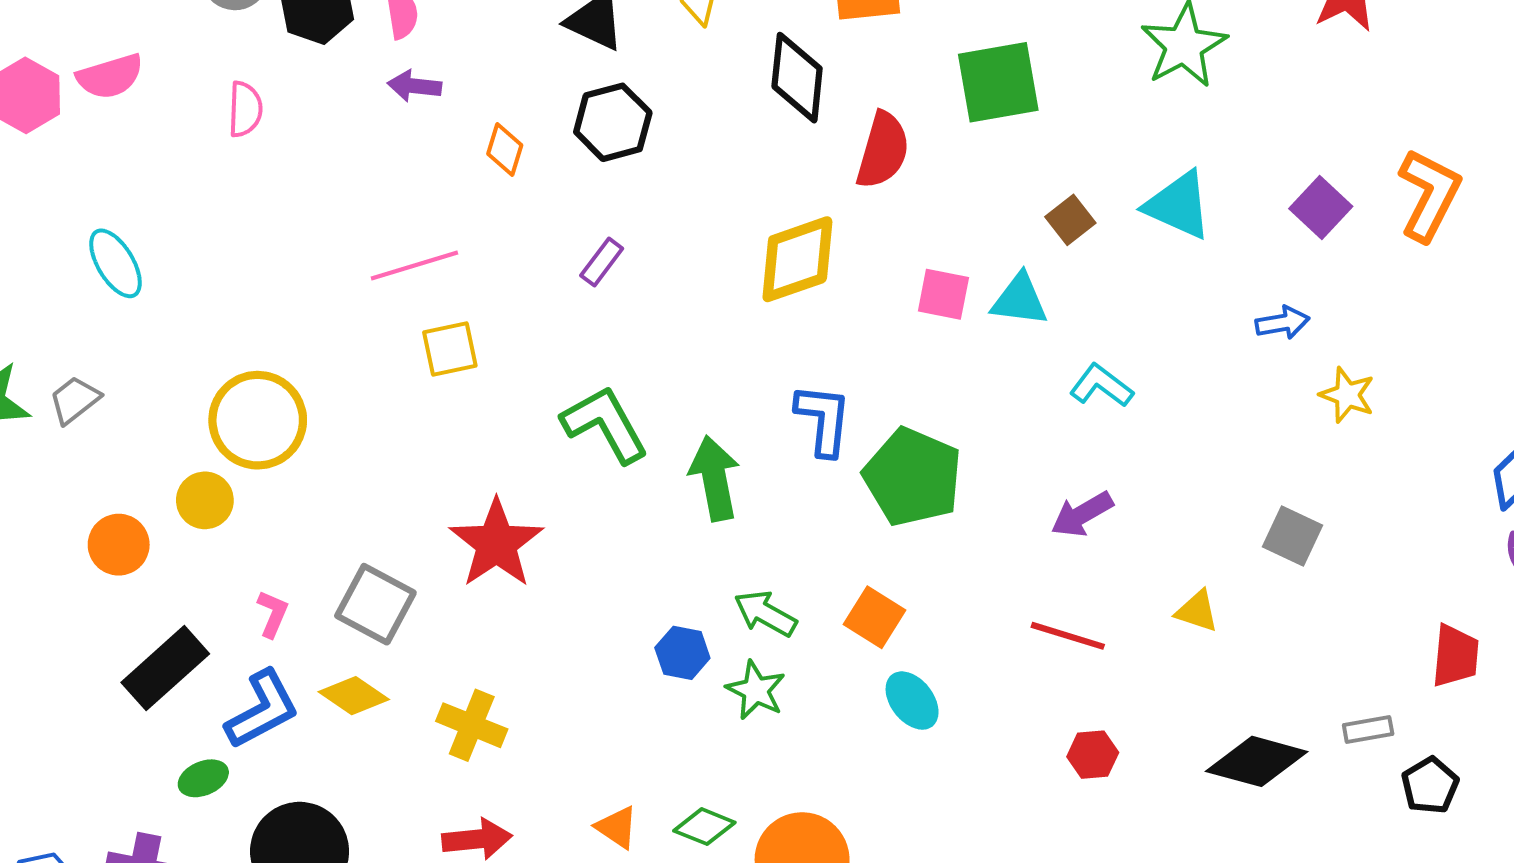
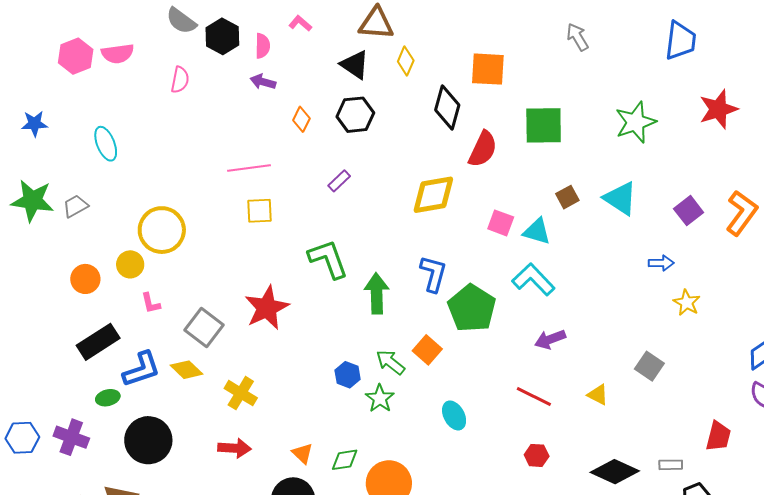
cyan L-shape: (1101, 386) -> (533, 280), moved, size x1.4
pink L-shape: (273, 614) -> (151, 303), moved, turned 135
orange square: (875, 617) -> (427, 350), moved
green diamond: (704, 827) -> (345, 460), turned -40

